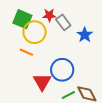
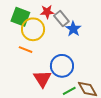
blue star: (85, 35) -> (73, 29), moved

